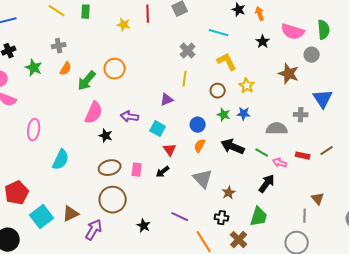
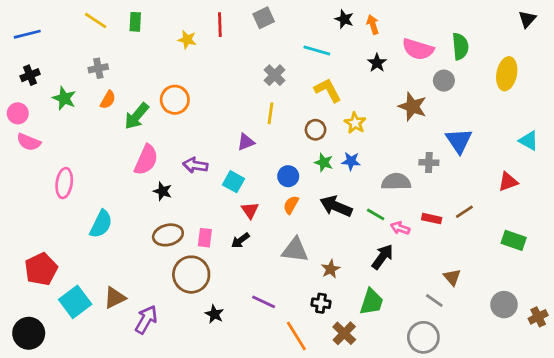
gray triangle: (203, 179) -> (295, 250), turned -40
brown circle: (113, 200) -> (191, 275), moved
gray line: (305, 216) -> (434, 300), turned -56

